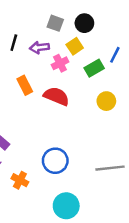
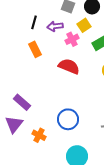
orange rectangle: (25, 85) -> (35, 49), moved

